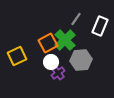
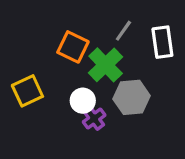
white rectangle: (100, 26) -> (162, 42), turned -30
orange square: (48, 43) -> (73, 47), moved, turned -36

